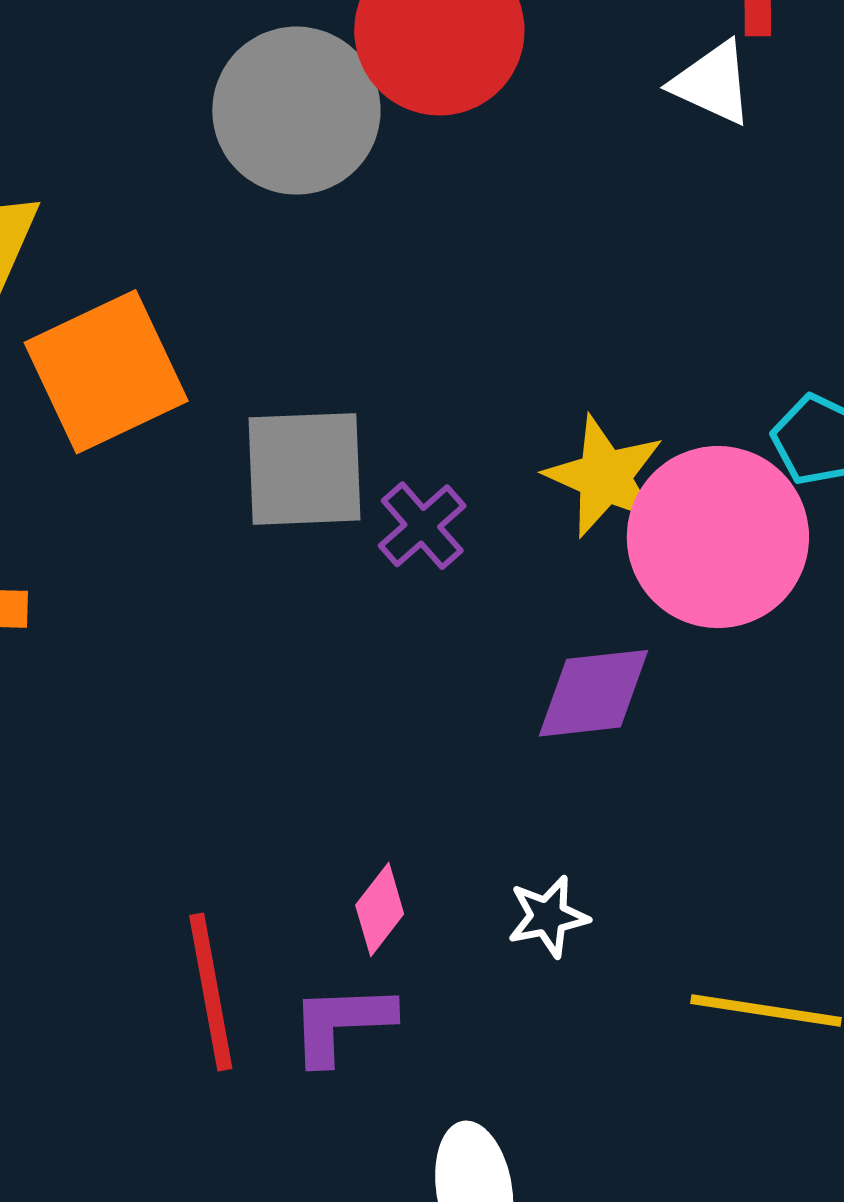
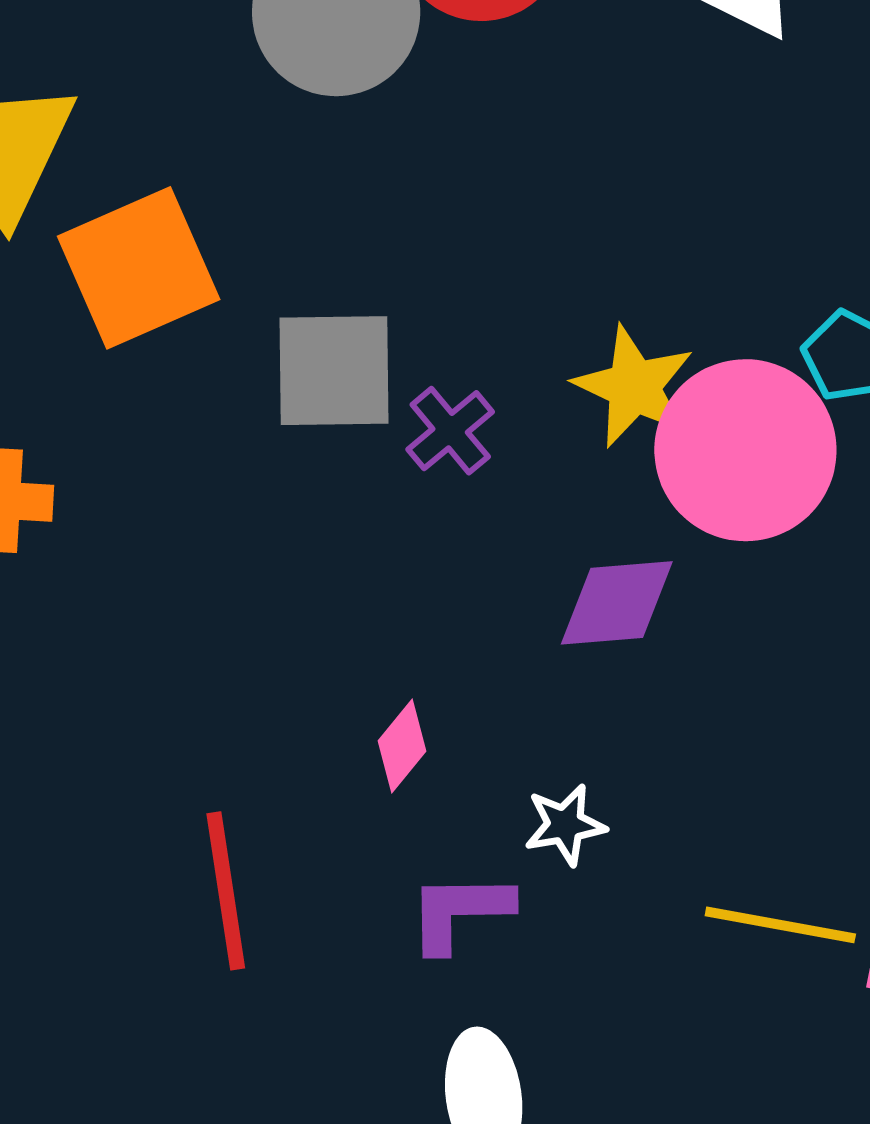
pink diamond: (380, 910) -> (402, 746), moved
purple L-shape: (342, 1023) -> (460, 912), moved

